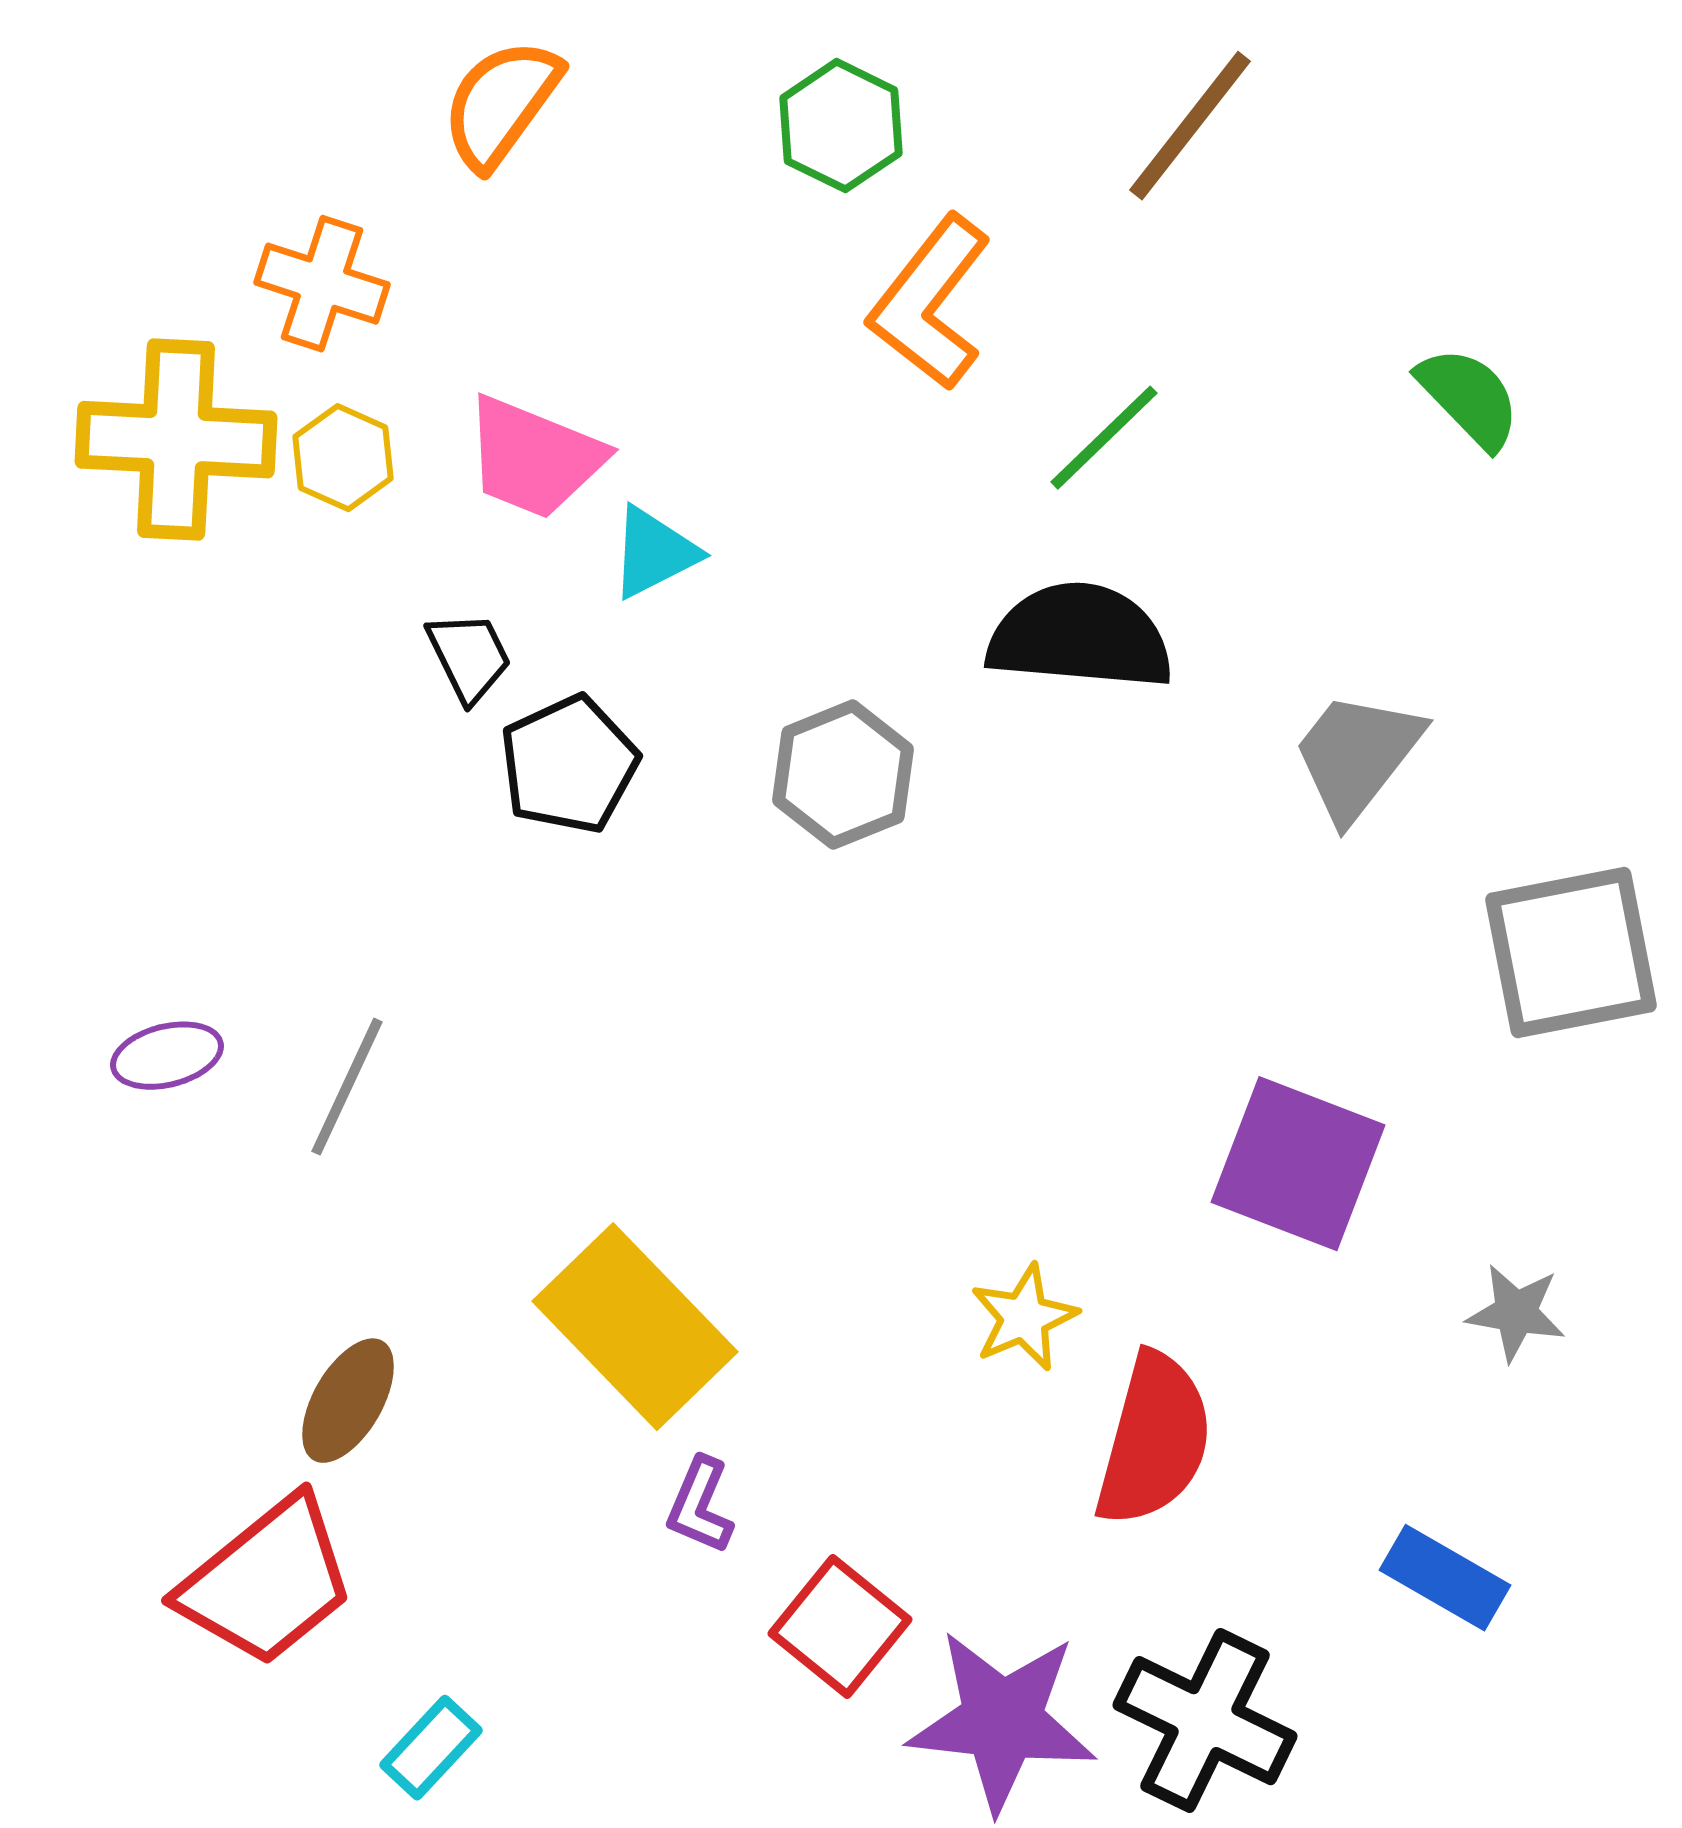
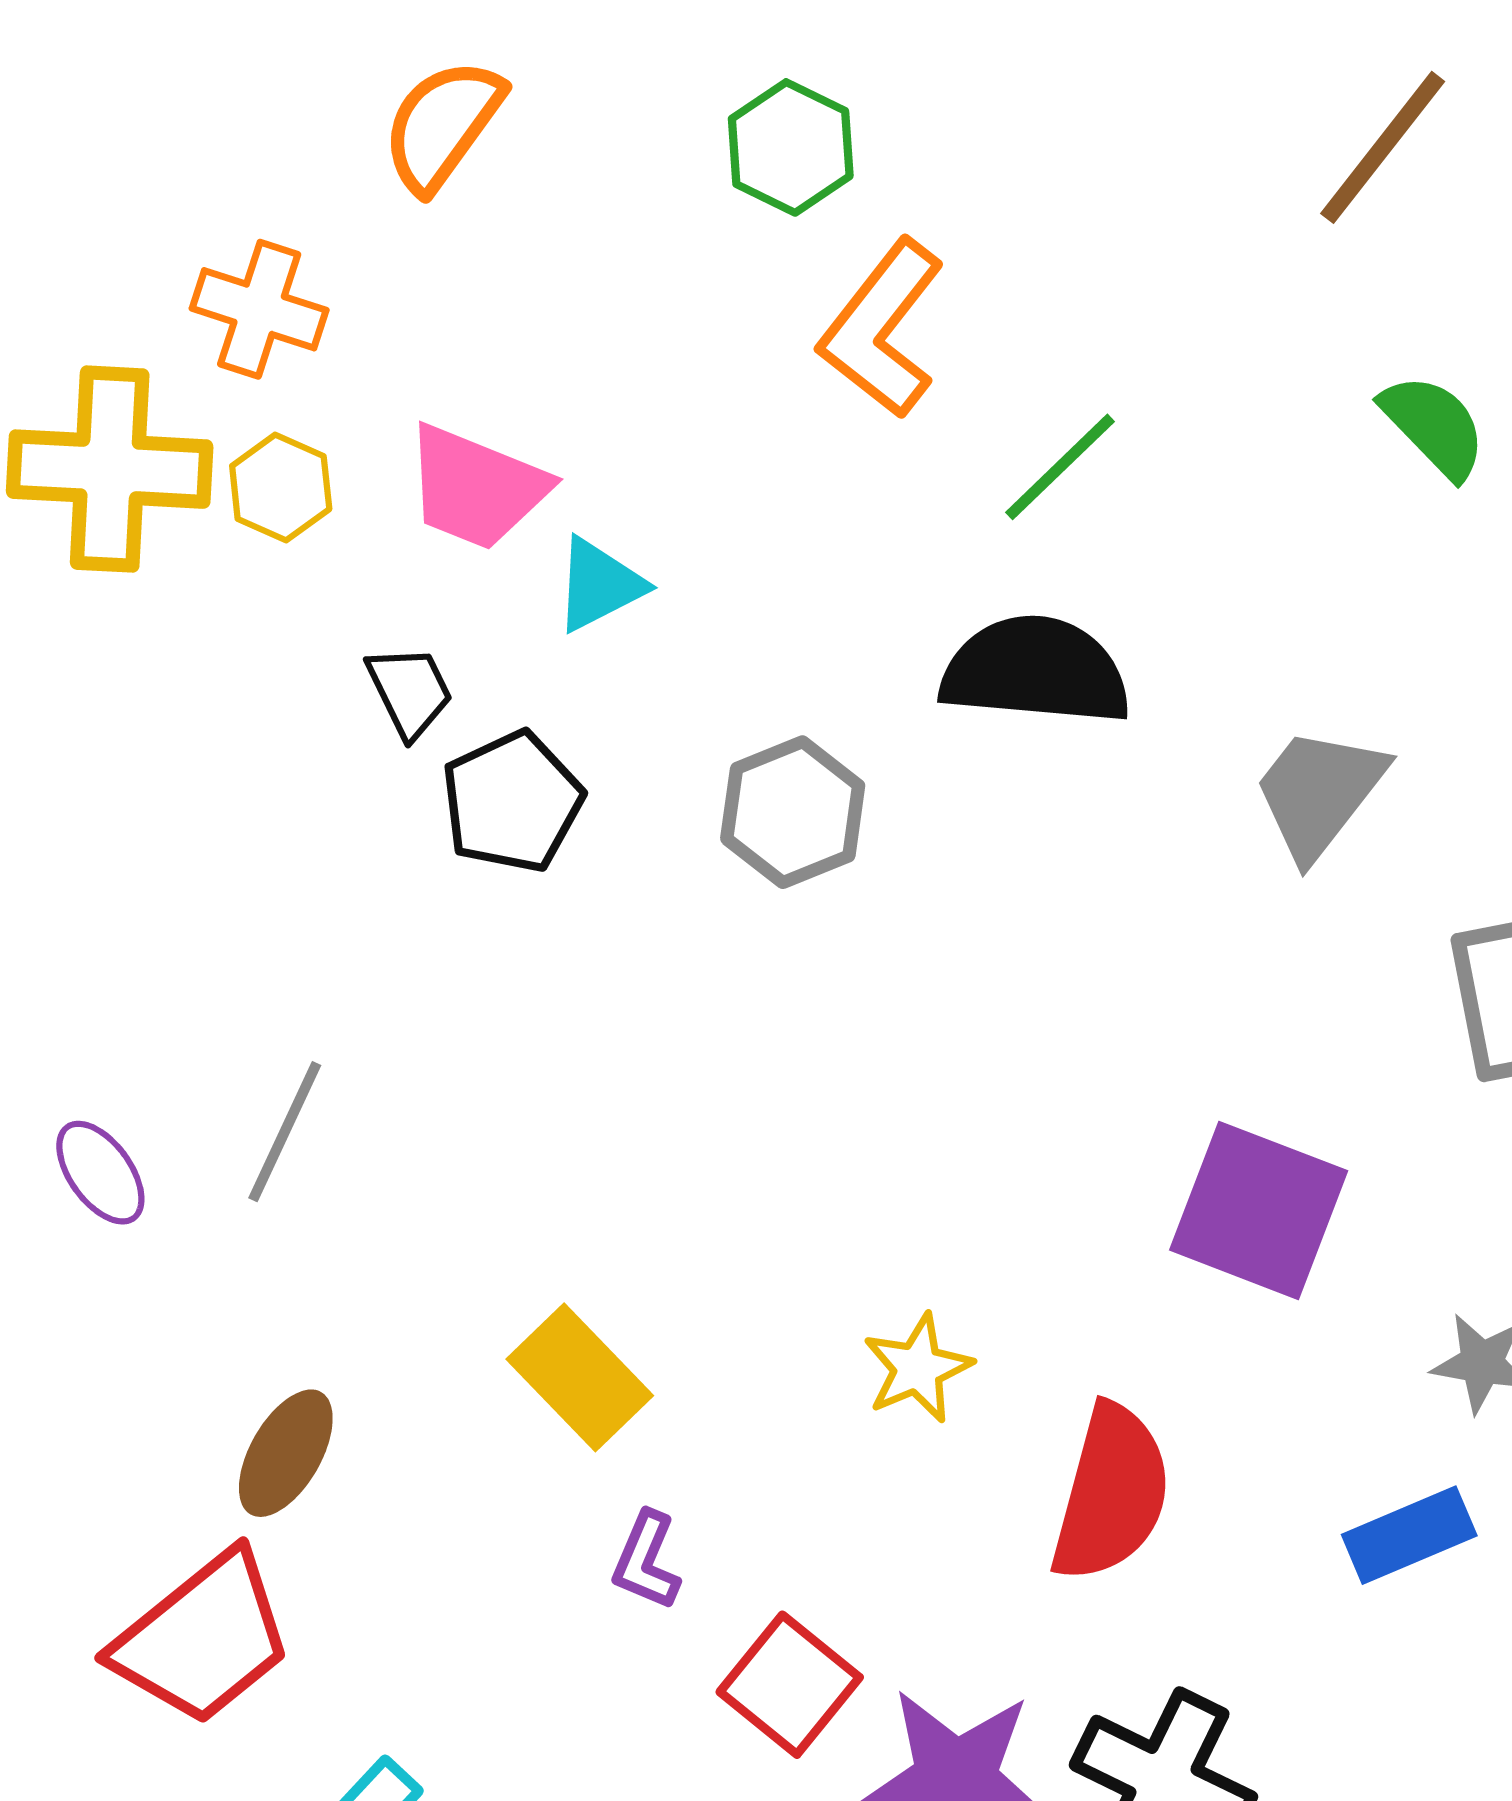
brown line: (1190, 126) -> (1383, 147), moved
purple ellipse: (167, 1056) -> (100, 1173), moved, turned 68
yellow star: (1024, 1318) -> (918, 1368), moved
yellow rectangle: (635, 1327) -> (580, 1377), size x0.7
blue rectangle: (1445, 1578) -> (1409, 1535), moved, turned -53

